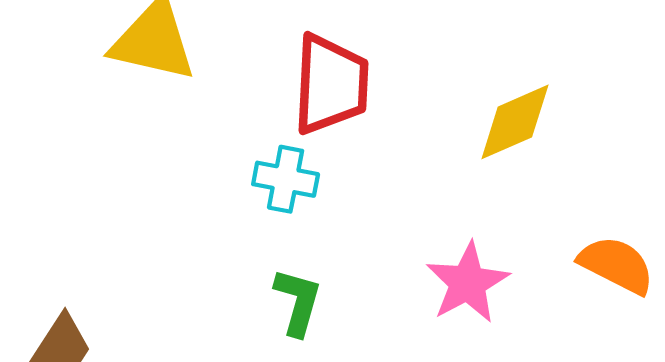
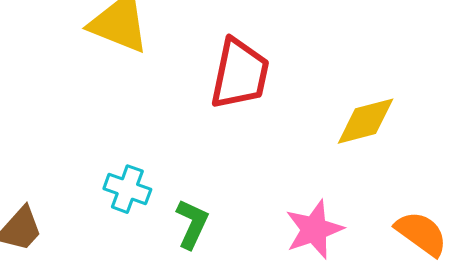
cyan cross: (286, 179) -> (127, 189), moved

